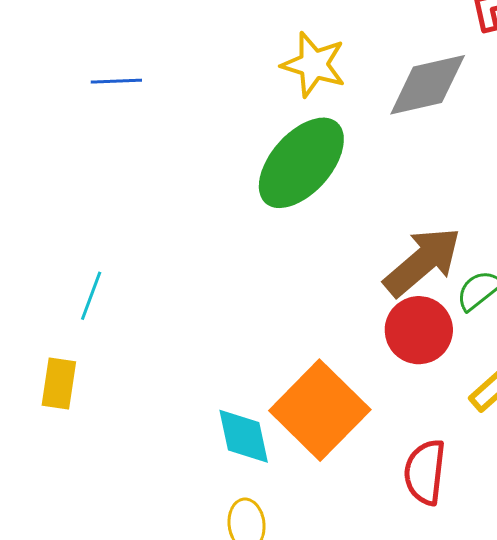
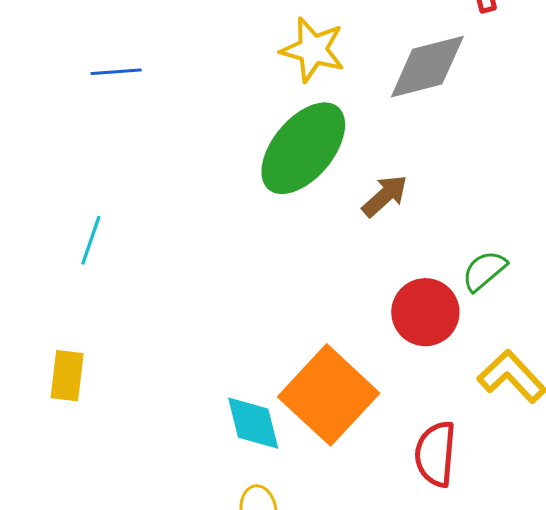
brown arrow: (422, 262) -> (385, 196), moved, size x0.6
cyan line: (91, 296) -> (91, 240), moved

